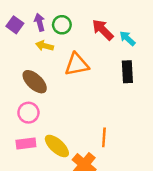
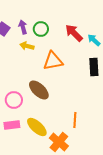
brown ellipse: (35, 82) -> (39, 90), moved

